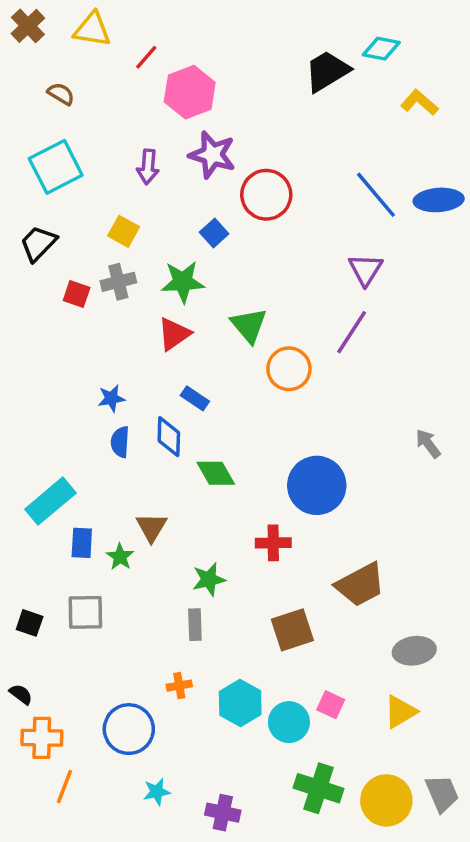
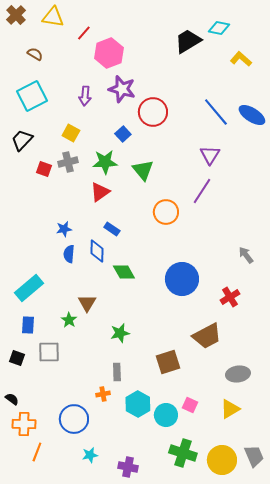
blue ellipse: (439, 200) -> (252, 115), turned 36
green triangle: (249, 325) -> (143, 170), moved
blue rectangle: (82, 543) -> (28, 325), moved
red cross: (273, 543) -> (230, 297), moved, turned -30
gray rectangle: (195, 625) -> (117, 372), moved

